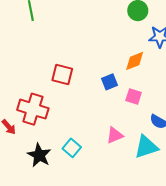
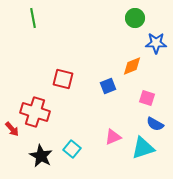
pink square: (134, 97) -> (147, 98), moved

